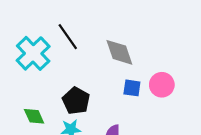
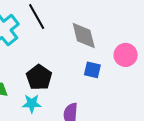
pink circle: (162, 85) -> (126, 55), moved

